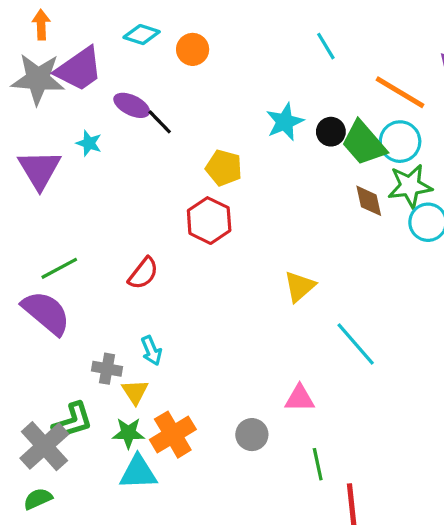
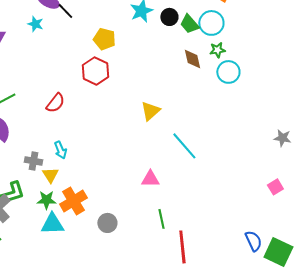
cyan star: (89, 143) -> (35, 24), moved
green trapezoid: (364, 143) -> (189, 24), size x0.7
green star: (410, 186) -> (217, 50), size x0.6
gray circle: (252, 435) -> (107, 223), moved

